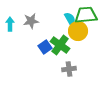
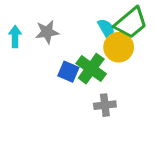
green trapezoid: (86, 15) -> (131, 23), turned 145
blue square: (45, 47) -> (68, 72), turned -32

